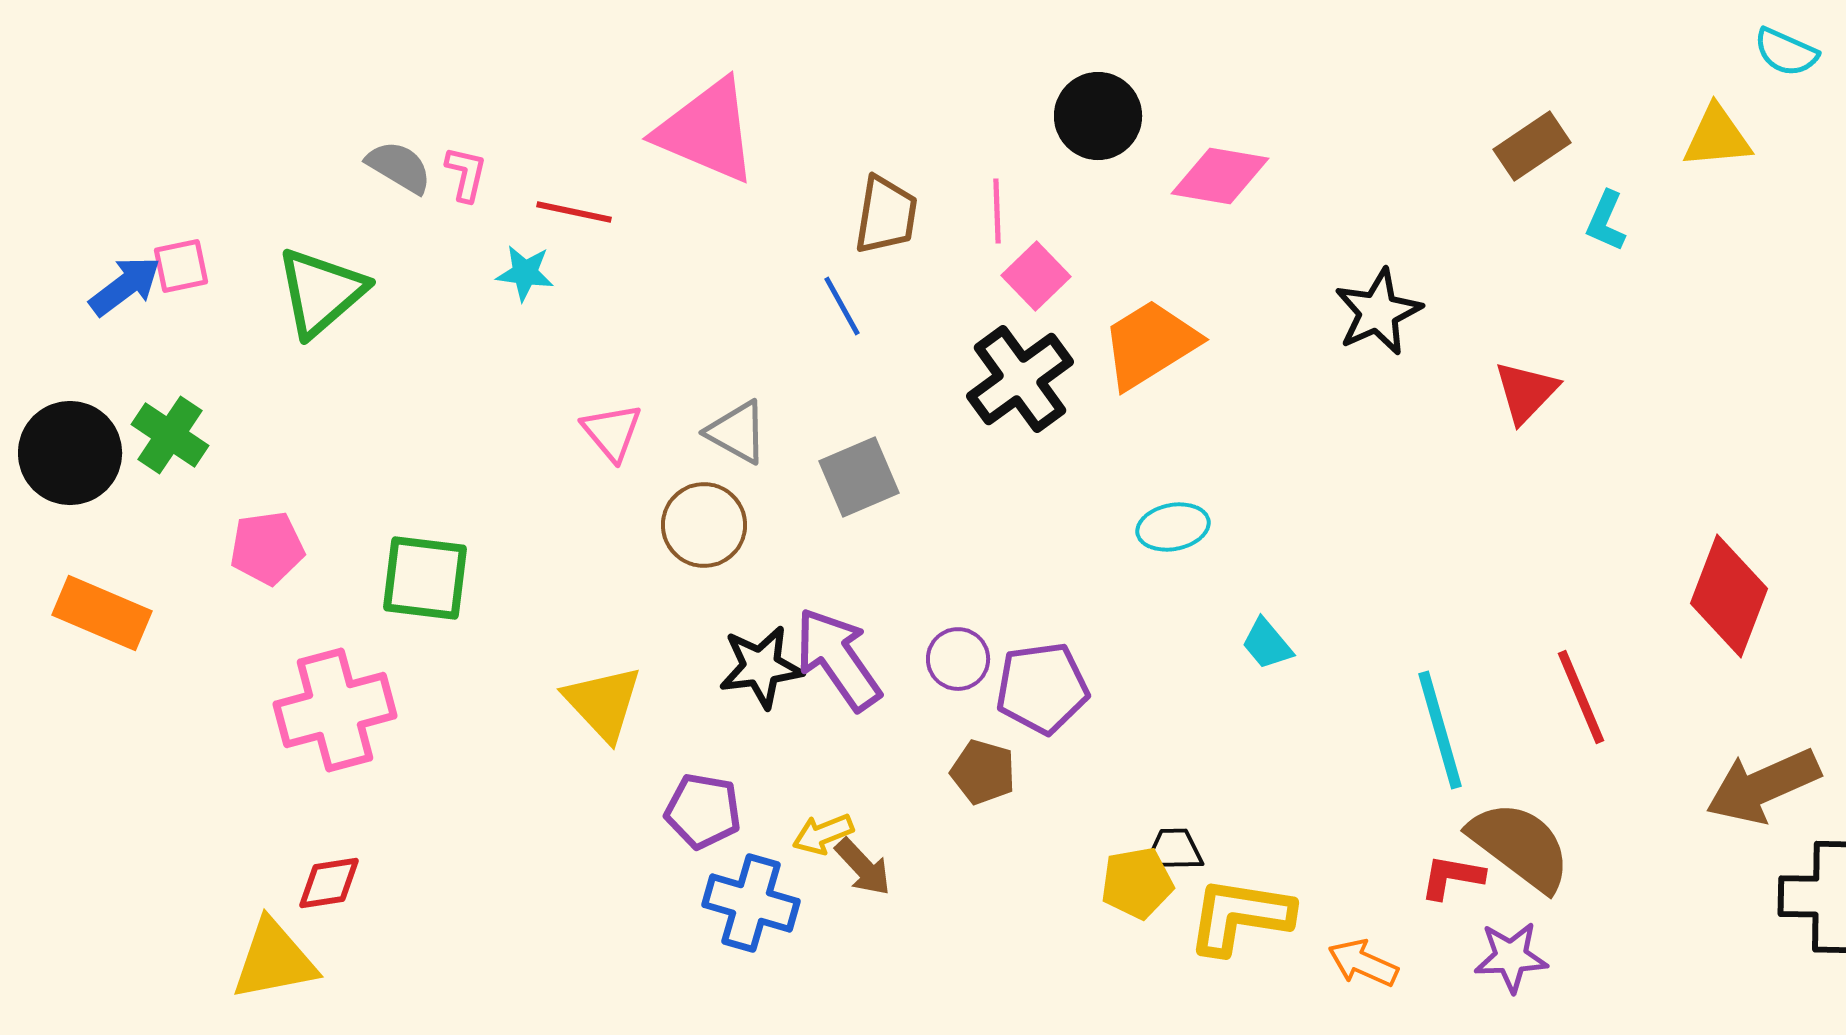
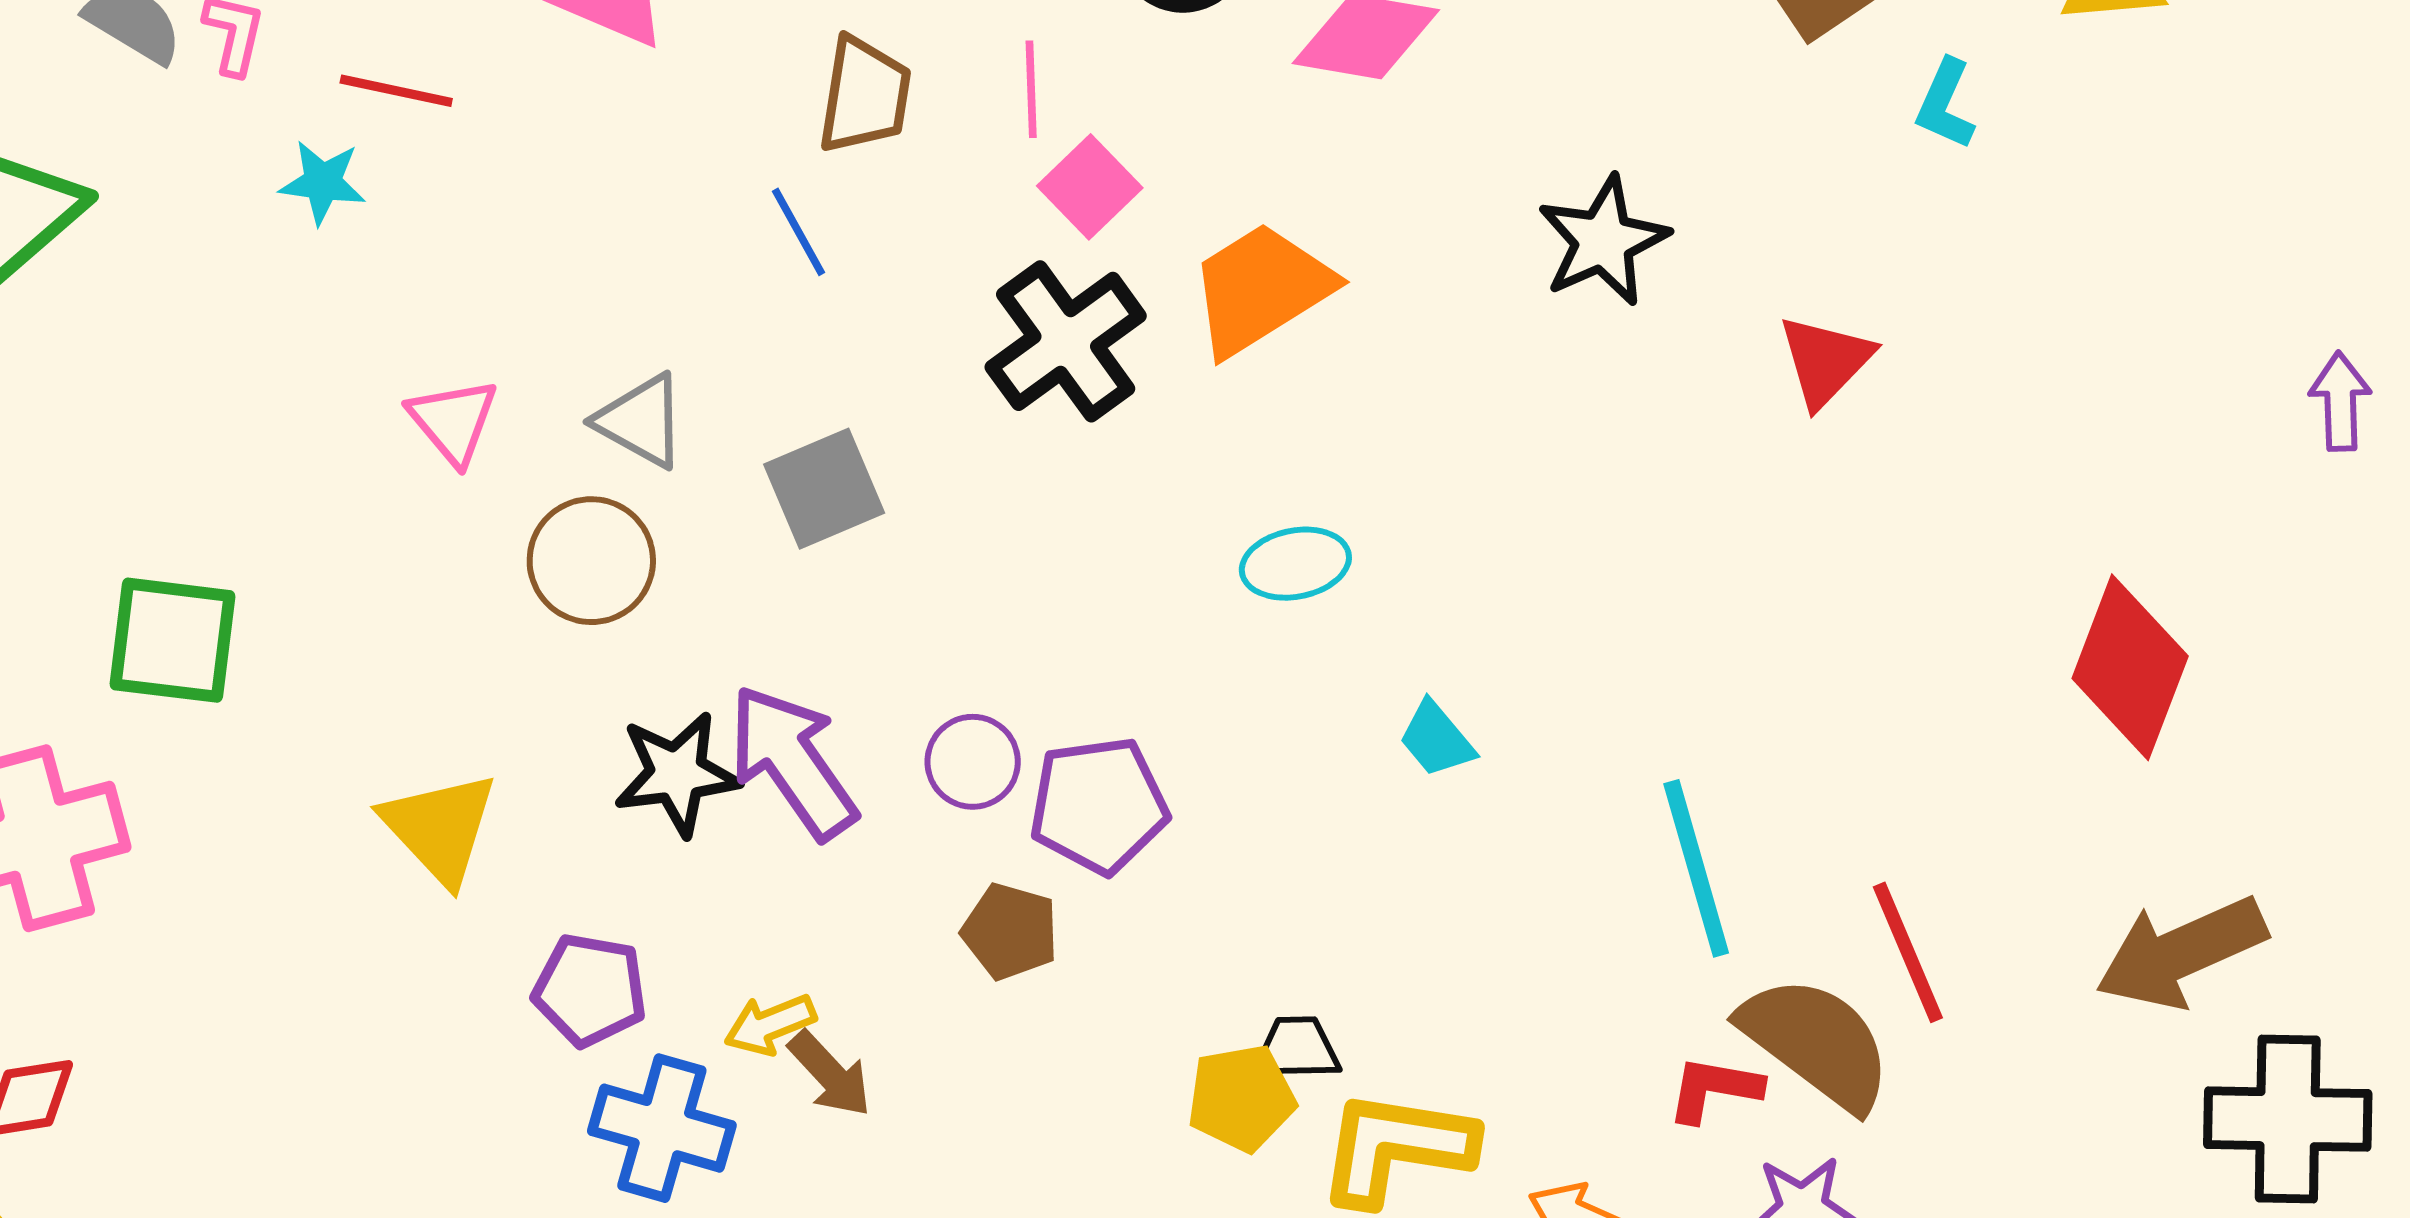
red line: (1581, 697) -> (1908, 952), moved

